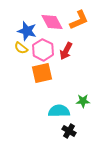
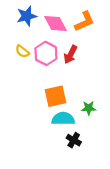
blue star: (27, 31) -> (27, 16), moved, turned -30
orange square: (42, 73) -> (56, 96), moved

